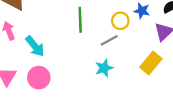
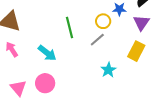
cyan arrow: (35, 46) -> (47, 53), moved
cyan star: (104, 68) -> (108, 70), moved

